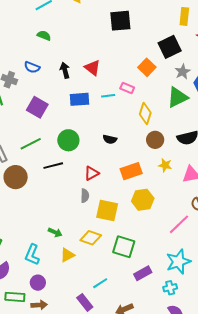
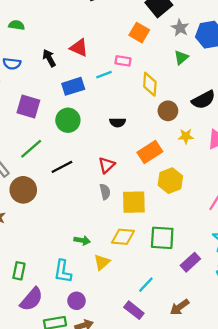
green triangle: (177, 97) -> (181, 58), size x0.6
green circle: (68, 140) -> (68, 120), moved

